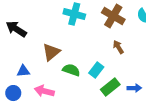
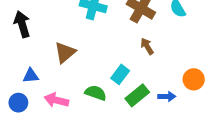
black arrow: (16, 29) -> (22, 24), turned 40
green semicircle: (71, 70) -> (96, 93), moved

